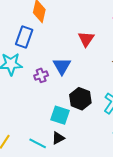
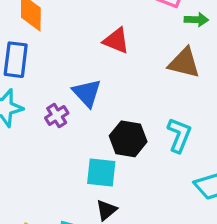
red triangle: (86, 39) -> (116, 41), turned -30

